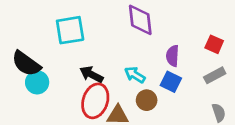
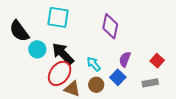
black arrow: (91, 74) -> (63, 54), size x1.4
cyan circle: (37, 82) -> (37, 49), moved

